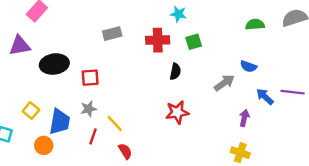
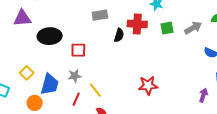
black semicircle: (175, 71) -> (119, 35), moved
gray arrow: (224, 83) -> (193, 28), moved

